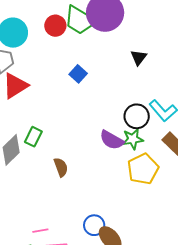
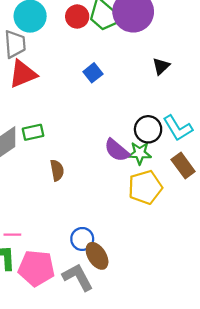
green rectangle: (33, 137) -> (33, 132), turned 42
pink line: (40, 231) -> (12, 235), moved

